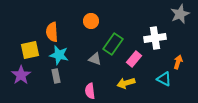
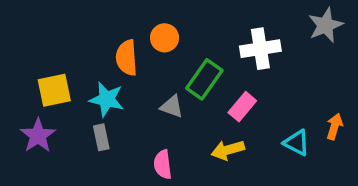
orange semicircle: (52, 32) -> (127, 58), moved
white cross: (155, 38) -> (260, 49), moved
orange arrow: (178, 62) -> (335, 126), moved

